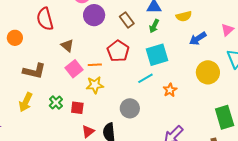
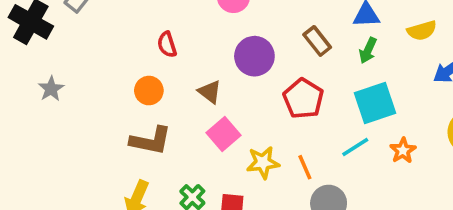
purple circle: (94, 15) -> (254, 56), moved
red semicircle: (45, 19) -> (167, 44), size x0.6
orange circle: (15, 38) -> (149, 91), moved
orange line: (95, 65) -> (305, 167), moved, turned 72
orange star: (170, 90) -> (403, 150), moved

